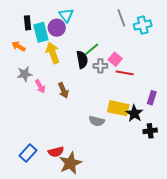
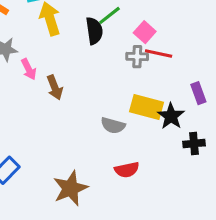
gray cross: (100, 66) -> (137, 57), moved
brown arrow: (63, 90) -> (55, 87), moved
purple rectangle: (152, 98) -> (198, 93), turned -40
red semicircle: (56, 152) -> (127, 170), moved

